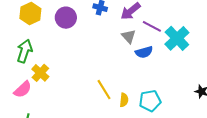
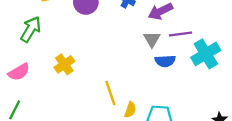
purple line: (152, 26) -> (181, 34), turned -48
yellow cross: (40, 73) -> (64, 64), moved

